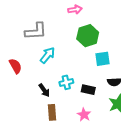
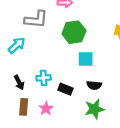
gray L-shape: (36, 31) -> (36, 19), moved
cyan arrow: (48, 55) -> (17, 45), moved
pink star: (84, 115) -> (46, 109), moved

